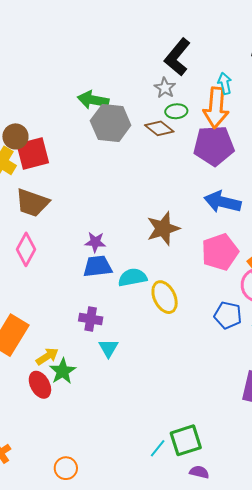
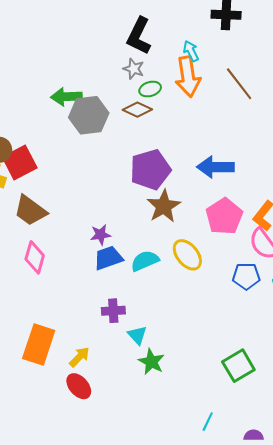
purple pentagon: (214, 146) -> (150, 170), moved
brown trapezoid: (32, 203) -> (30, 211), turned 30
yellow ellipse: (165, 297) -> (187, 255), moved
green star: (63, 371) -> (151, 362), moved
green square: (186, 440) -> (238, 366), moved

